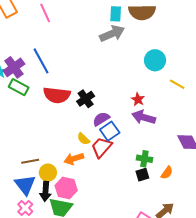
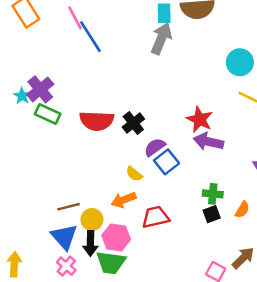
gray arrow: (112, 34) -> (161, 38), turned -40
cyan circle: (155, 60) -> (240, 62), moved
blue line: (41, 61) -> (90, 37), moved
red star: (138, 99) -> (200, 119), size x1.5
red trapezoid: (102, 147) -> (156, 217), moved, turned 40

